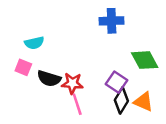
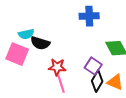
pink square: (23, 67) -> (17, 54), size x1.6
black semicircle: (49, 78) -> (40, 43), moved

